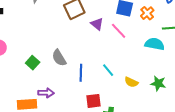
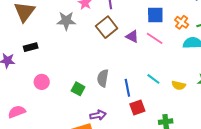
orange cross: (147, 13) -> (182, 22), moved
gray semicircle: (59, 58) -> (103, 78), turned 54
red square: (94, 101) -> (137, 108), moved

